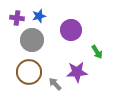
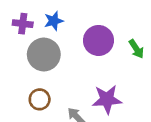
green arrow: (97, 52) -> (136, 49), moved
brown circle: (29, 72) -> (40, 99), size x0.6

